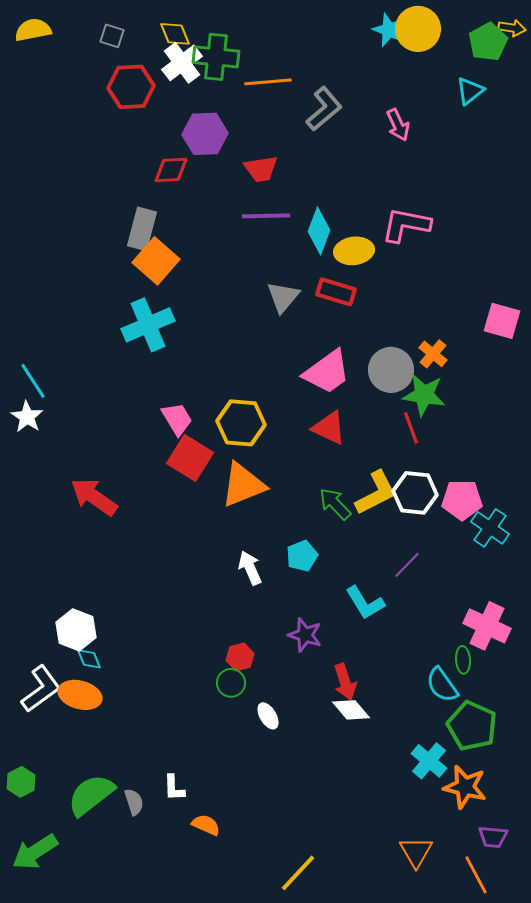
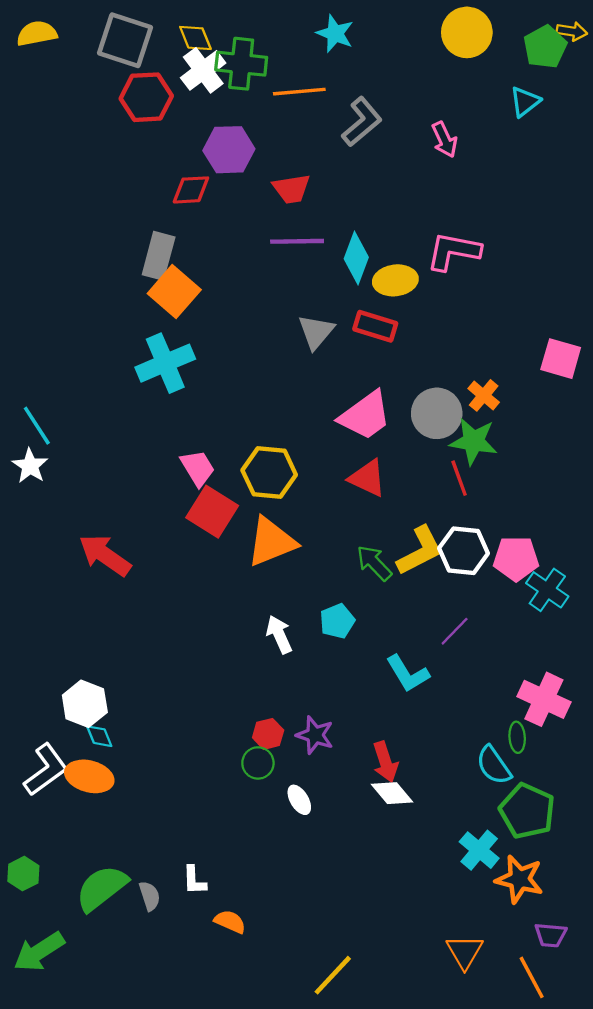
cyan star: (389, 30) -> (335, 34), moved
gray square: (112, 36) -> (125, 40), size x2.0
purple star: (305, 635) -> (315, 735), moved

